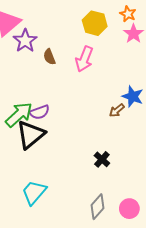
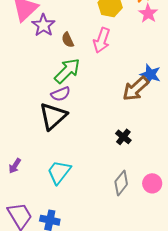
brown arrow: (117, 110) -> (136, 89), size x1.8
green arrow: (19, 115) -> (67, 71), moved

